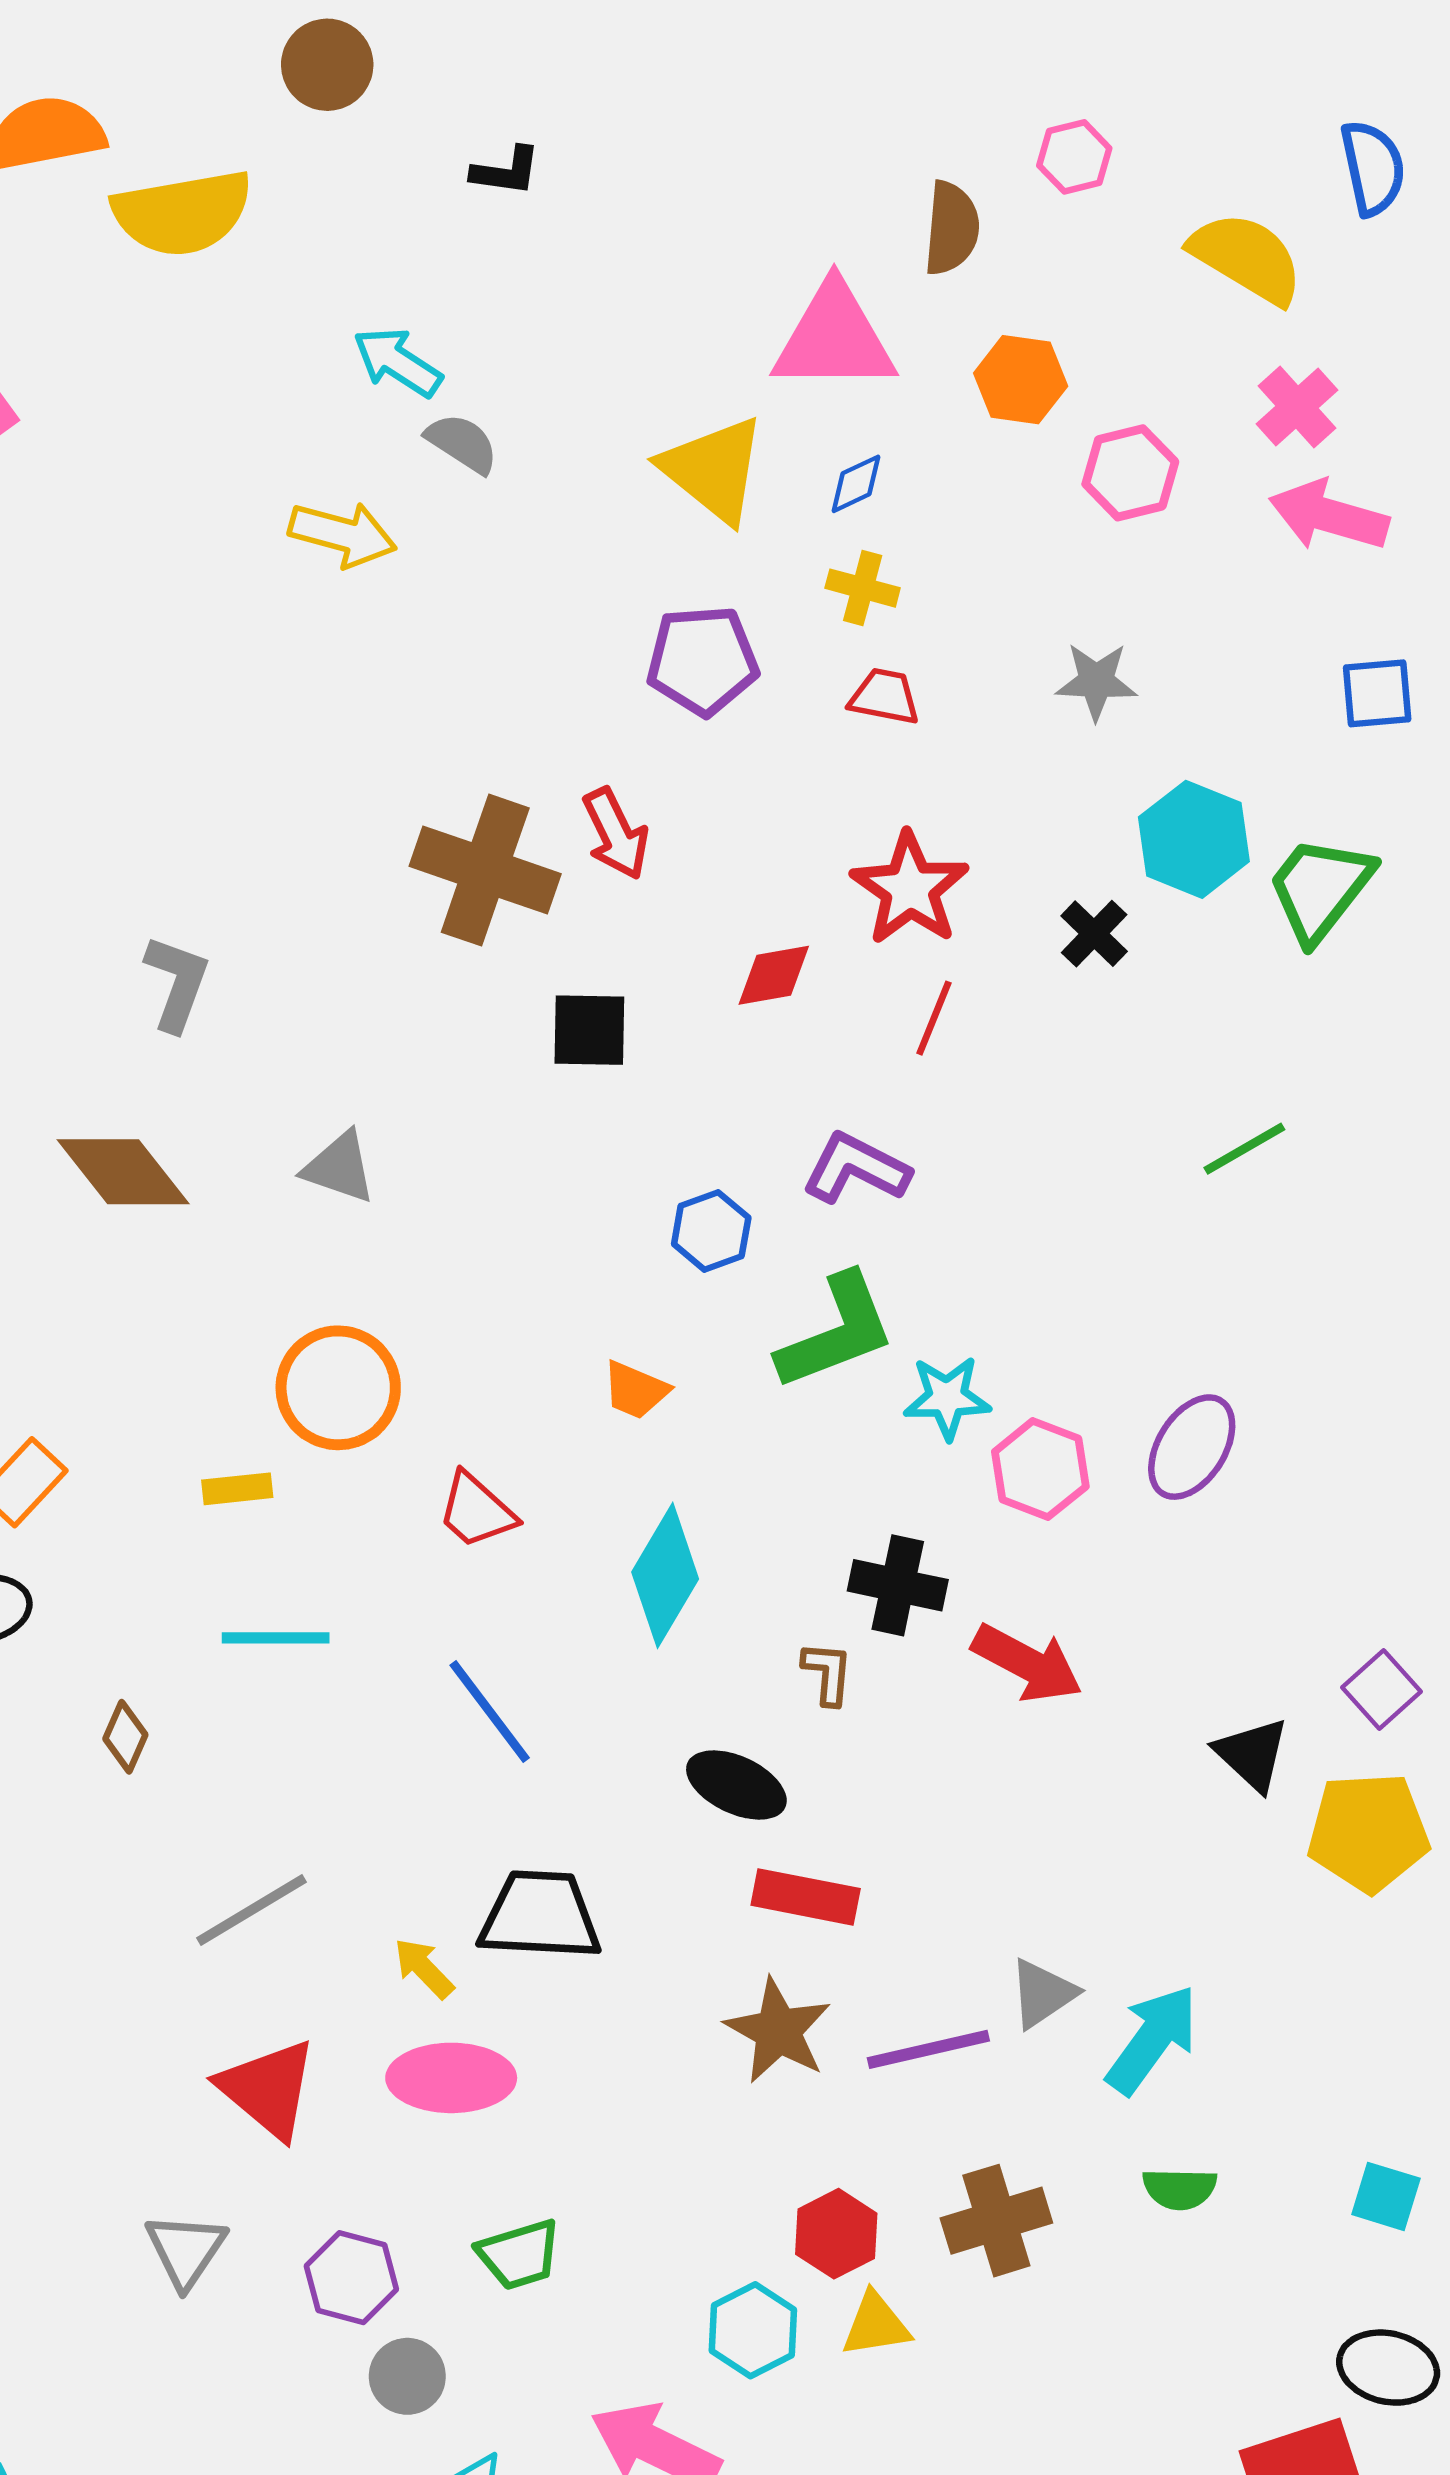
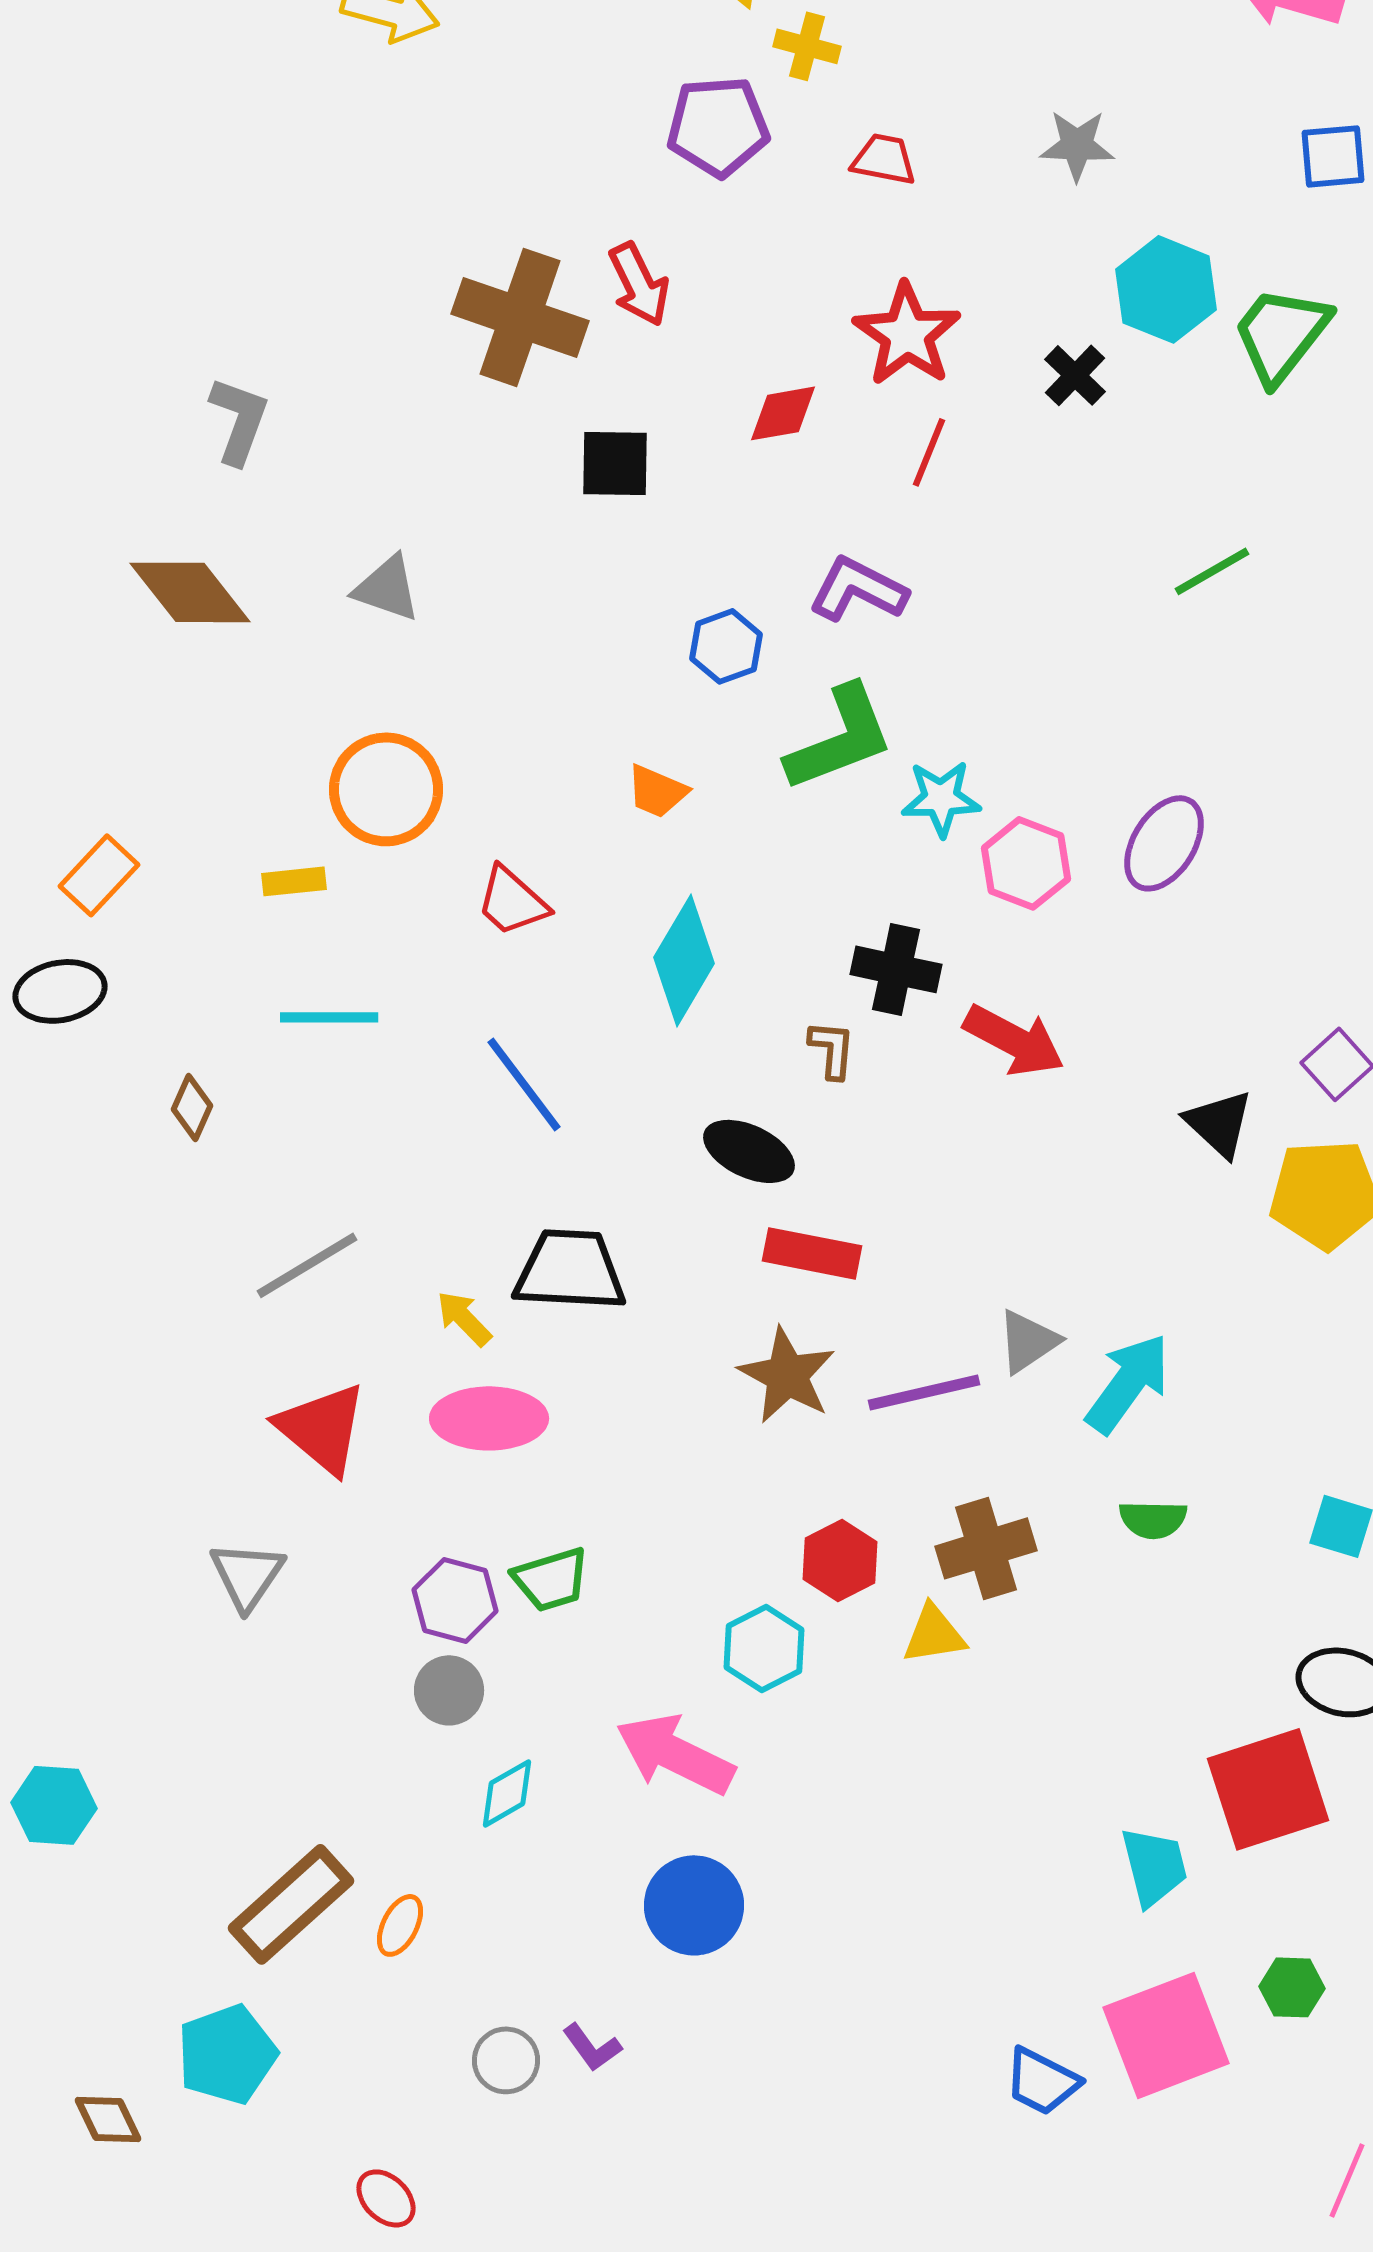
yellow cross: (863, 588) -> (807, 46), moved
purple hexagon: (351, 2278) -> (455, 1600), moved
yellow triangle: (876, 2325) -> (934, 1634), moved

